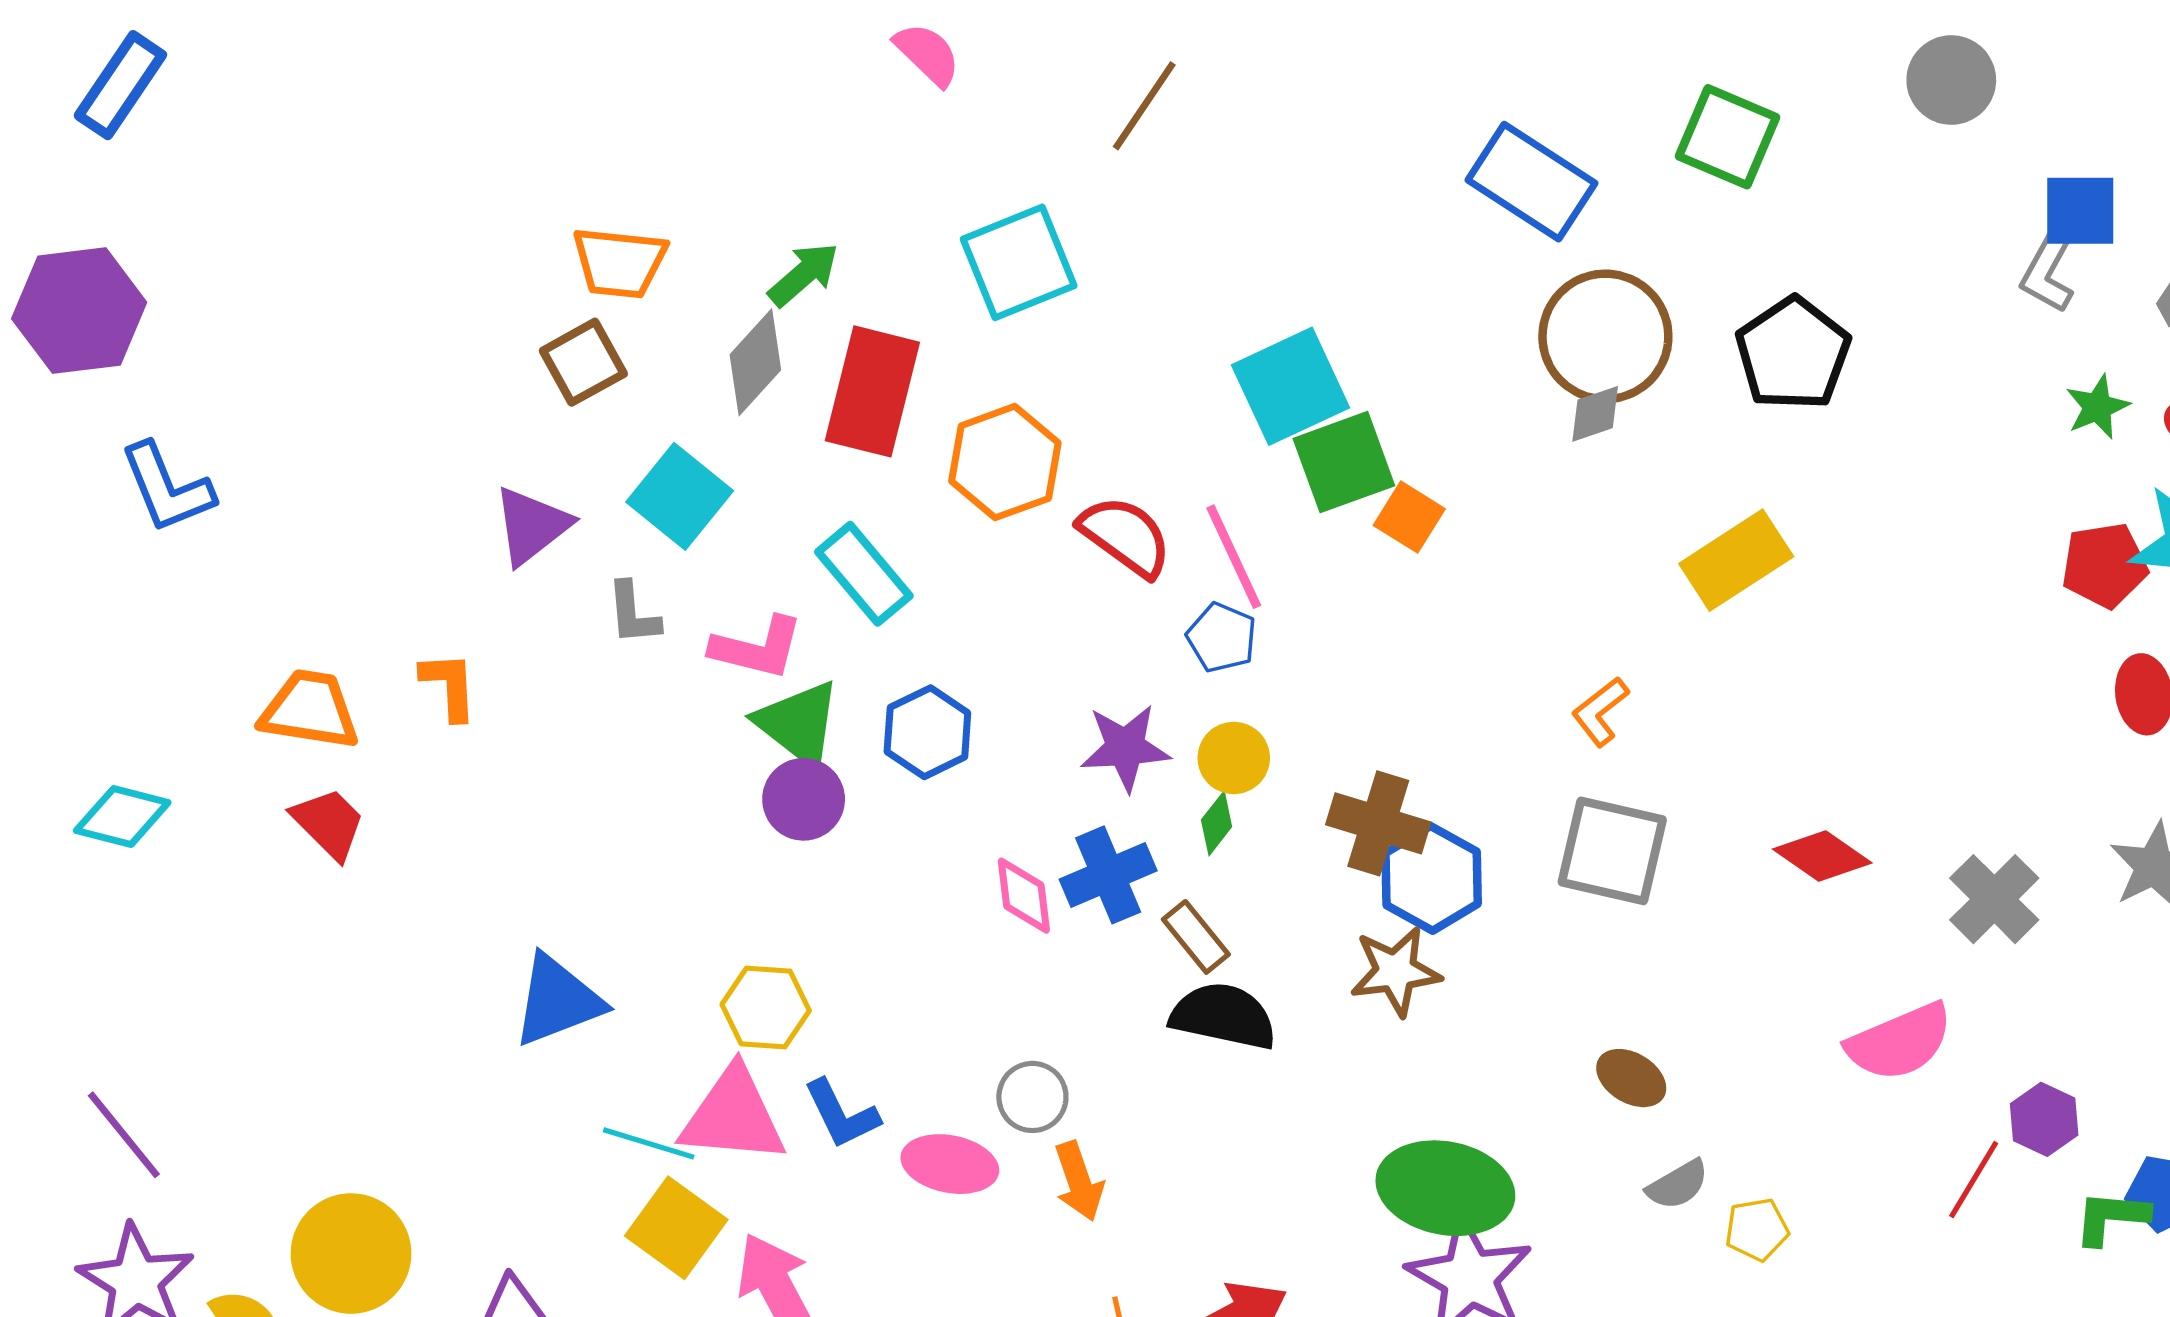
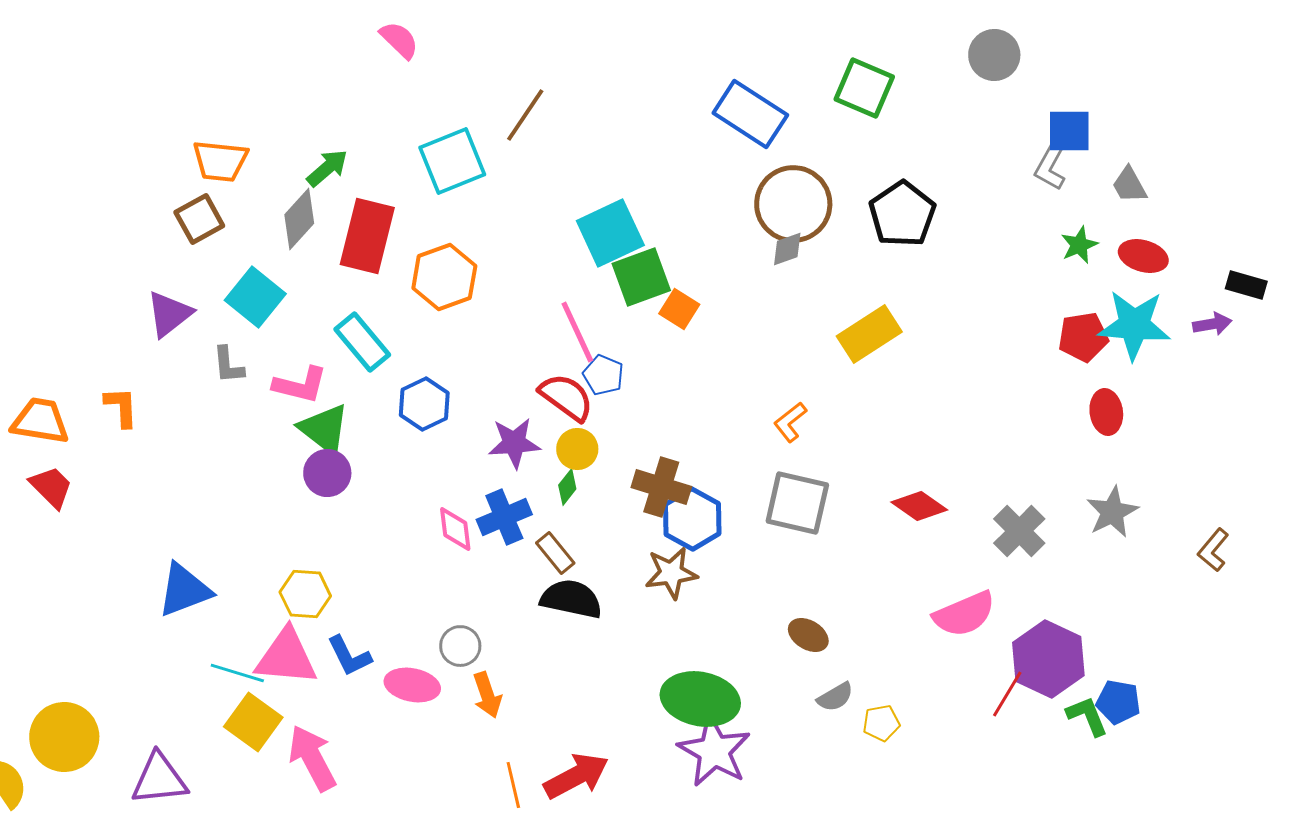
brown line: (1144, 106) -> (525, 115), moved
red semicircle: (1125, 536) -> (566, 397), moved
blue pentagon: (1222, 638) -> (603, 375), moved
blue hexagon: (927, 732) -> (424, 404), moved
purple hexagon: (2044, 1119) -> (1048, 659), size x1.8
green L-shape: (2111, 1217) -> (1087, 716), turned 63

